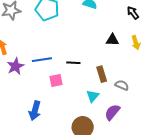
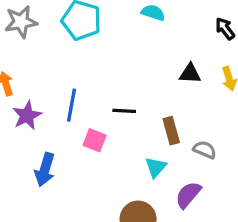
blue line: (42, 60) -> (72, 105), turned -72
pink square: (56, 80) -> (95, 140), turned 32
blue arrow: (35, 111) -> (45, 170), moved

